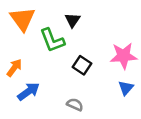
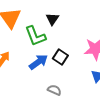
blue arrow: (29, 91) -> (38, 62), moved

